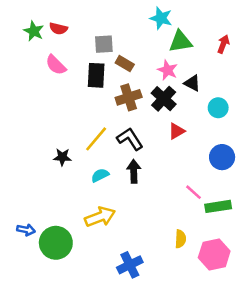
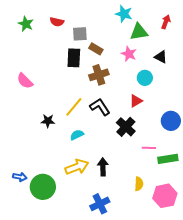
red semicircle: (58, 29) -> (57, 22), moved
red arrow: (223, 44) -> (166, 22), moved
pink semicircle: (56, 65) -> (25, 81), moved
black triangle: (192, 83) -> (161, 57), moved
black cross: (164, 99) -> (126, 127), moved
cyan circle: (218, 108) -> (145, 78), moved
black arrow: (134, 171) -> (103, 167), moved
pink line: (193, 192) -> (149, 148), turned -40

